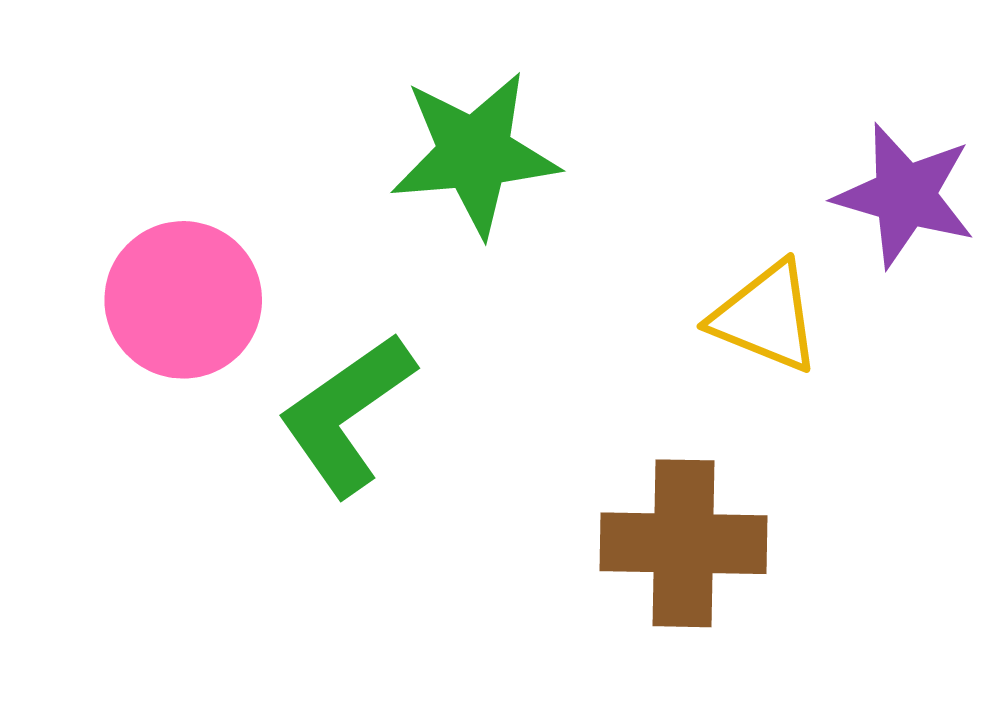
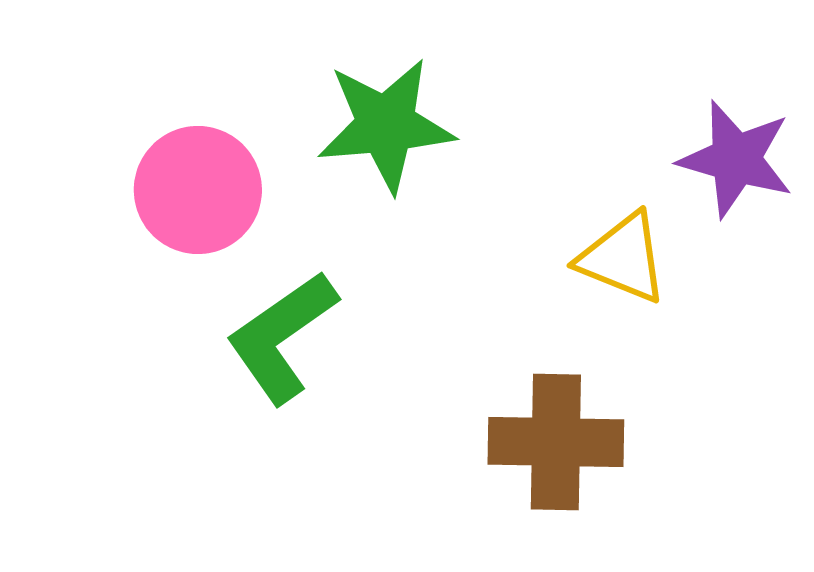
pink circle: (183, 300) -> (198, 190), moved

